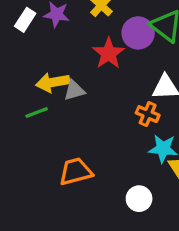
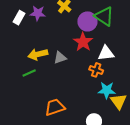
red star: (109, 53) -> (83, 42), moved
gray triangle: (74, 90) -> (60, 58), moved

